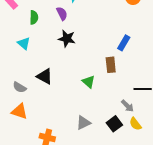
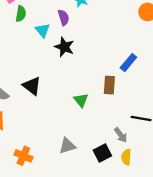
green semicircle: (34, 17) -> (21, 14), moved
cyan triangle: (24, 43) -> (43, 30), moved
yellow semicircle: (135, 124) -> (126, 157), turned 32

